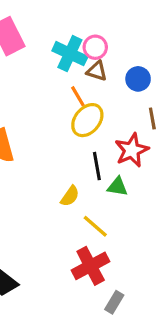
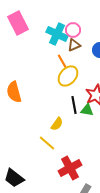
brown triangle: (97, 71) -> (74, 45), turned -40
green triangle: (117, 187) -> (87, 110), moved
yellow line: (95, 226) -> (47, 143), moved

